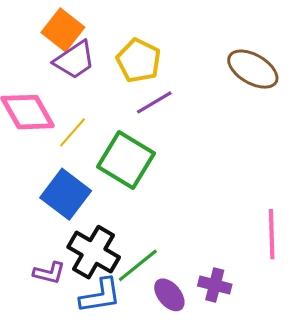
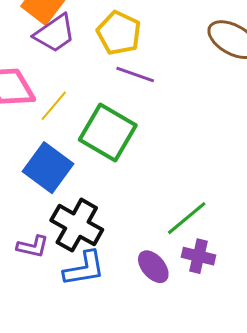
purple line: (154, 102) -> (135, 75), turned 51
green line: (138, 265) -> (187, 218), moved

